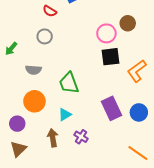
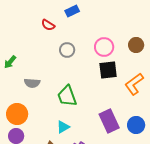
brown circle: (128, 23) -> (136, 45), moved
gray circle: (45, 36) -> (67, 50), moved
orange circle: (34, 101) -> (17, 114), moved

